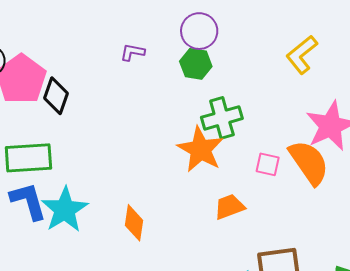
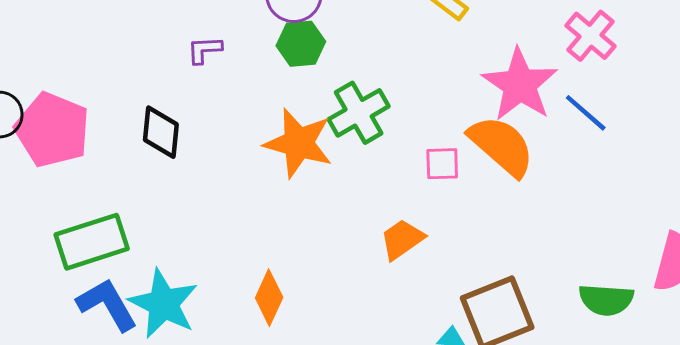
black diamond: (56, 96) -> (161, 132), moved
orange star: (201, 149) -> (298, 143), moved
orange diamond: (134, 223) -> (269, 298), turned 30

